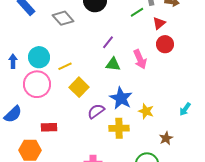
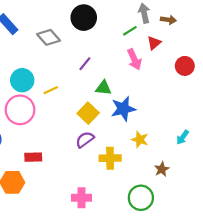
purple line: (108, 42) -> (85, 64), moved
red circle: (165, 44) -> (185, 66), moved
pink arrow: (140, 59) -> (134, 59), moved
yellow square: (79, 87) -> (88, 113), moved
blue star: (121, 98) -> (123, 109), moved, turned 30

